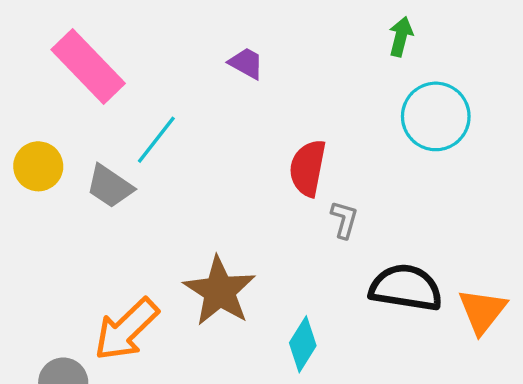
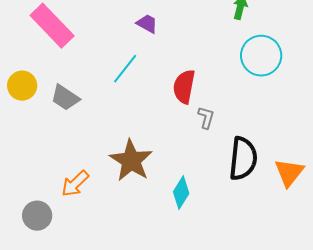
cyan line: (156, 140) -> (125, 69), moved
black semicircle: (406, 288) -> (243, 159), turned 87
orange arrow: (126, 329) -> (75, 184), size x0.7

